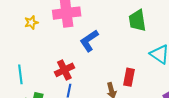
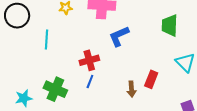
cyan line: (20, 74) -> (47, 40), moved

